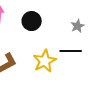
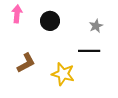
yellow star: (45, 61) -> (63, 74), moved, turned -30

